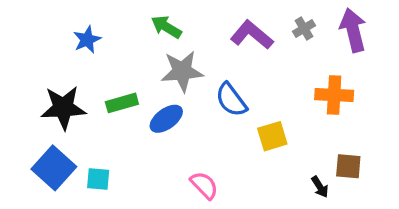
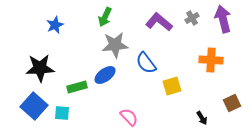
green arrow: (166, 27) -> (105, 17), turned -96
green rectangle: (122, 103) -> (77, 87), moved
brown square: (348, 166) -> (232, 103), moved, turned -30

